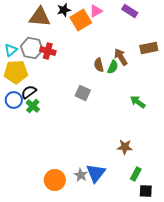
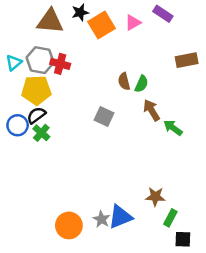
pink triangle: (96, 11) -> (133, 23), moved
brown arrow: (121, 57) -> (152, 110), moved
yellow pentagon: (16, 72) -> (36, 90), moved
brown star: (125, 147) -> (155, 197), moved
blue triangle: (96, 173) -> (120, 217), turned 30

